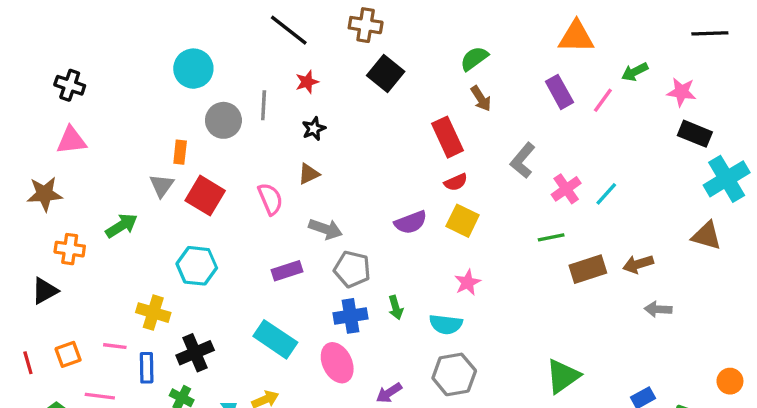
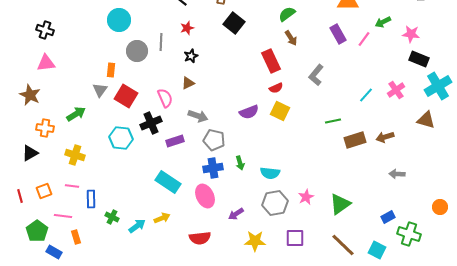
pink cross: (566, 189) -> (396, 90), moved
brown star: (45, 194) -> (30, 95), turned 30
pink star: (468, 282) -> (306, 197), moved
gray arrow: (658, 309) -> (397, 174), moved
yellow cross: (153, 313) -> (75, 155), moved
black cross: (195, 353) -> (151, 123), moved

